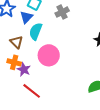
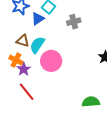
cyan semicircle: (36, 31) -> (37, 45), moved
brown triangle: (16, 42) -> (23, 41), turned -40

